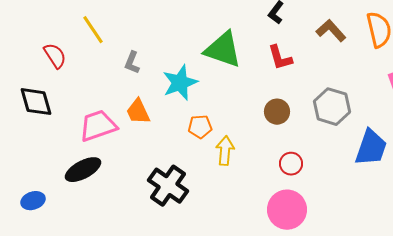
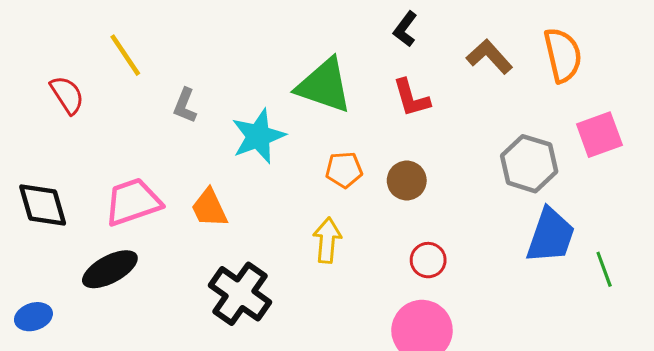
black diamond: (36, 102) -> (43, 205), moved
gray hexagon: (332, 107) -> (529, 164), moved
orange trapezoid: (138, 112) -> (209, 208), moved
orange pentagon: (200, 127) -> (344, 170), moved

